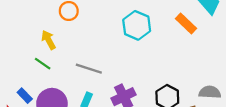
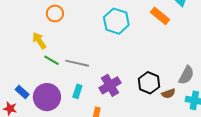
green line: (43, 64) -> (52, 60), moved
gray semicircle: (210, 92) -> (186, 75), turned 120

